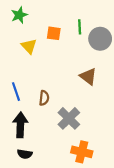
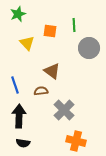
gray circle: (100, 39) -> (89, 48), moved
brown triangle: (88, 76) -> (52, 71), moved
brown semicircle: (44, 98) -> (41, 91), turned -104

